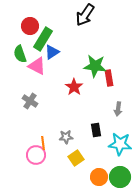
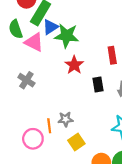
green star: (95, 66) -> (67, 36), moved
black rectangle: (96, 130) -> (98, 85), moved
orange line: (43, 143) -> (49, 126), moved

